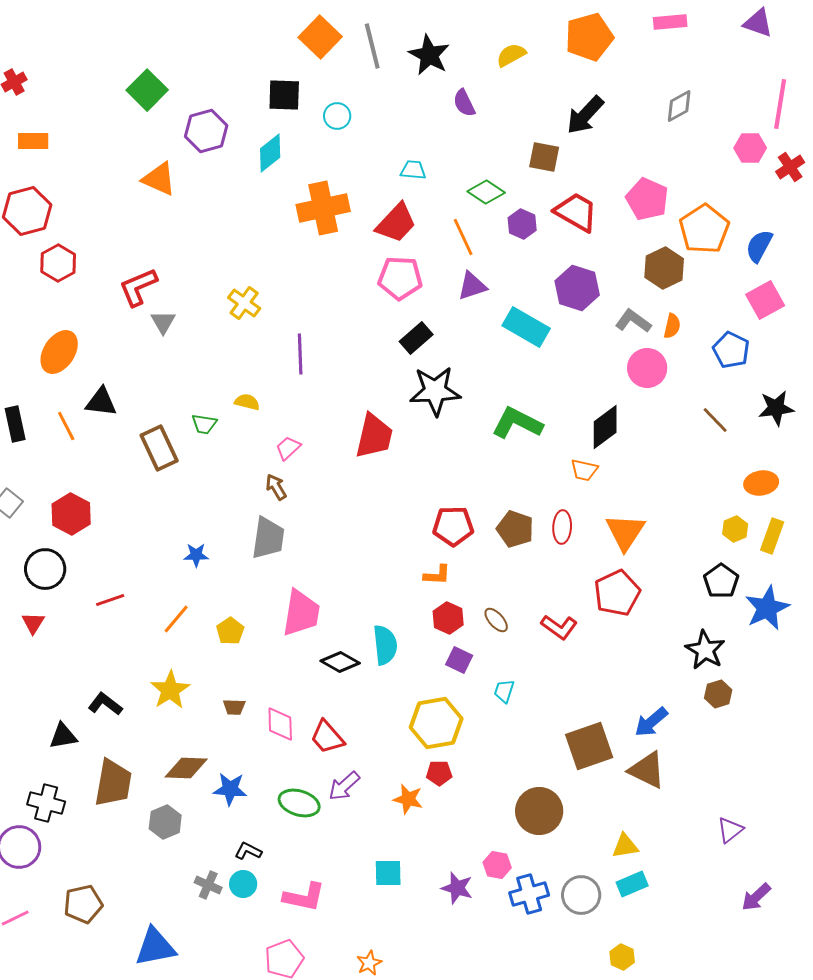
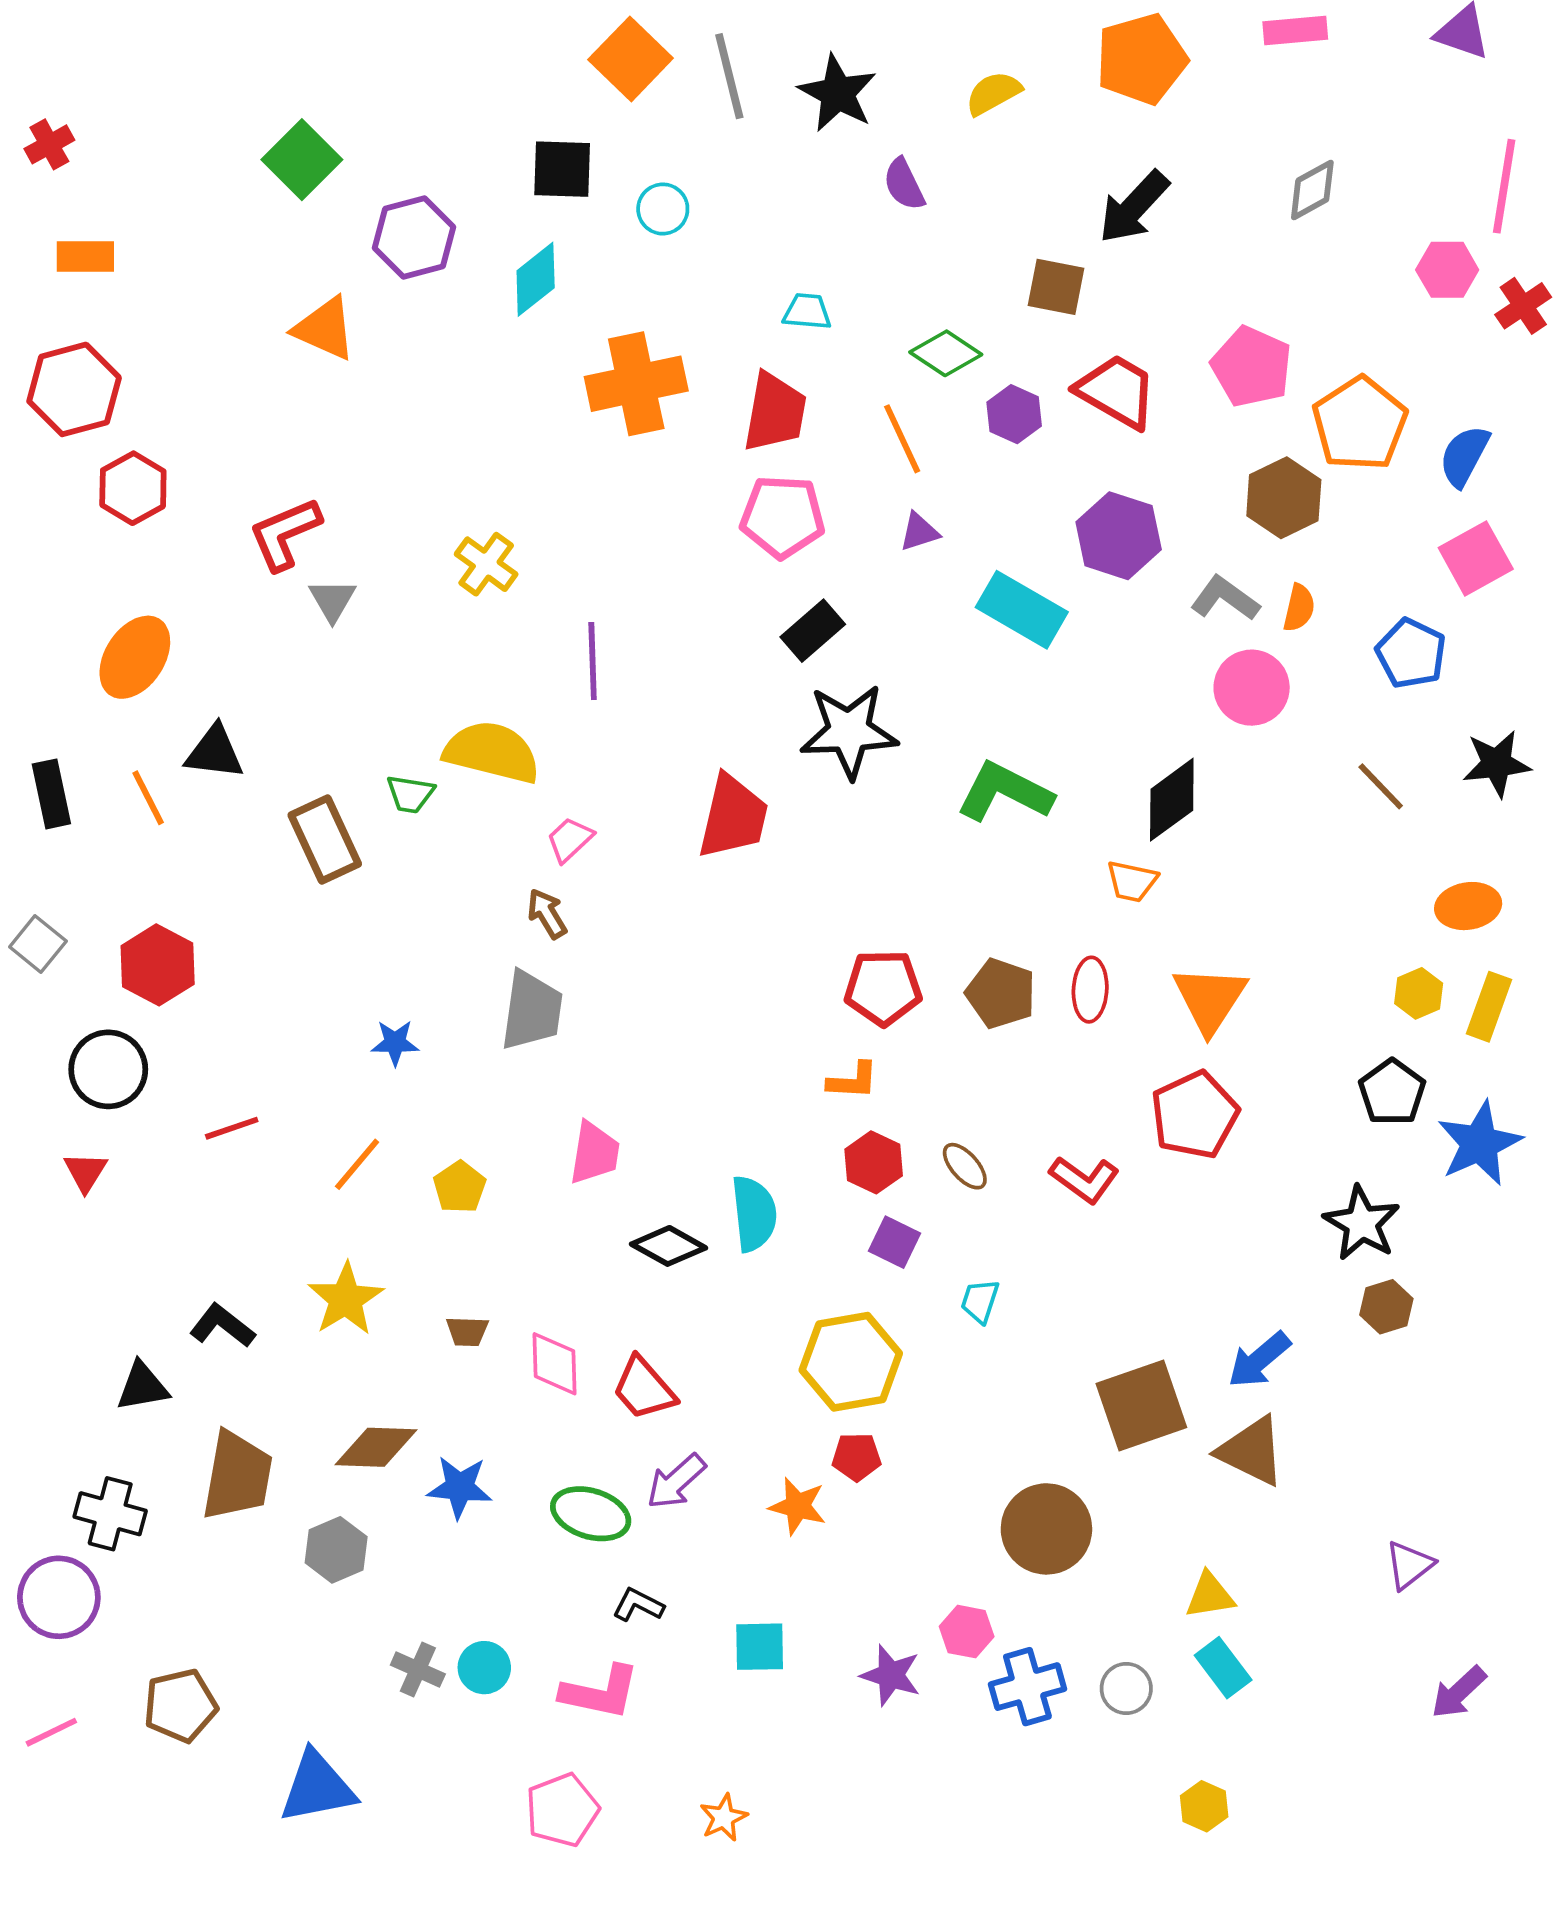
red trapezoid: (396, 223) -> (775, 412), turned -33
purple triangle: (472, 286) -> (919, 532), size x0.7
yellow semicircle: (247, 402) -> (492, 752), size x2.0
pink trapezoid: (301, 613) -> (594, 1153), size x0.7
black L-shape: (248, 851) -> (638, 1605), moved
cyan rectangle: (632, 884) -> (1223, 1668), turned 76
gray circle: (581, 895) -> (1126, 1688), size x0.7

